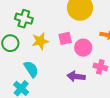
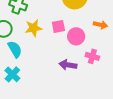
cyan semicircle: (31, 69) -> (15, 49), moved

